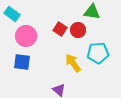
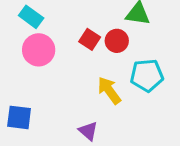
cyan rectangle: (12, 14) -> (31, 17), moved
blue square: (22, 62) -> (19, 117), moved

